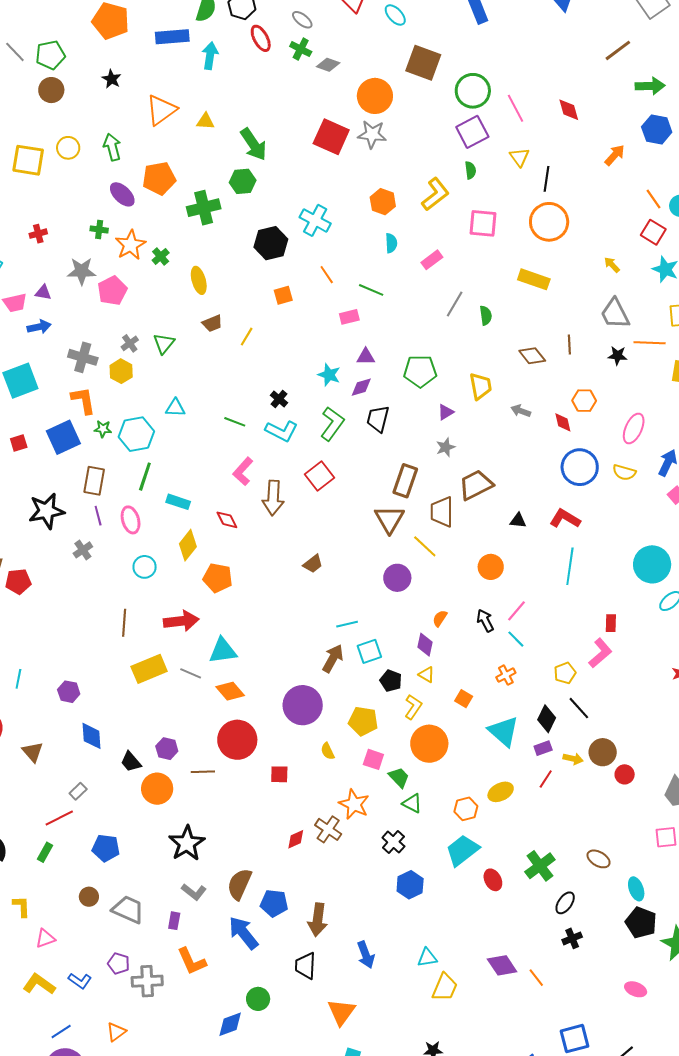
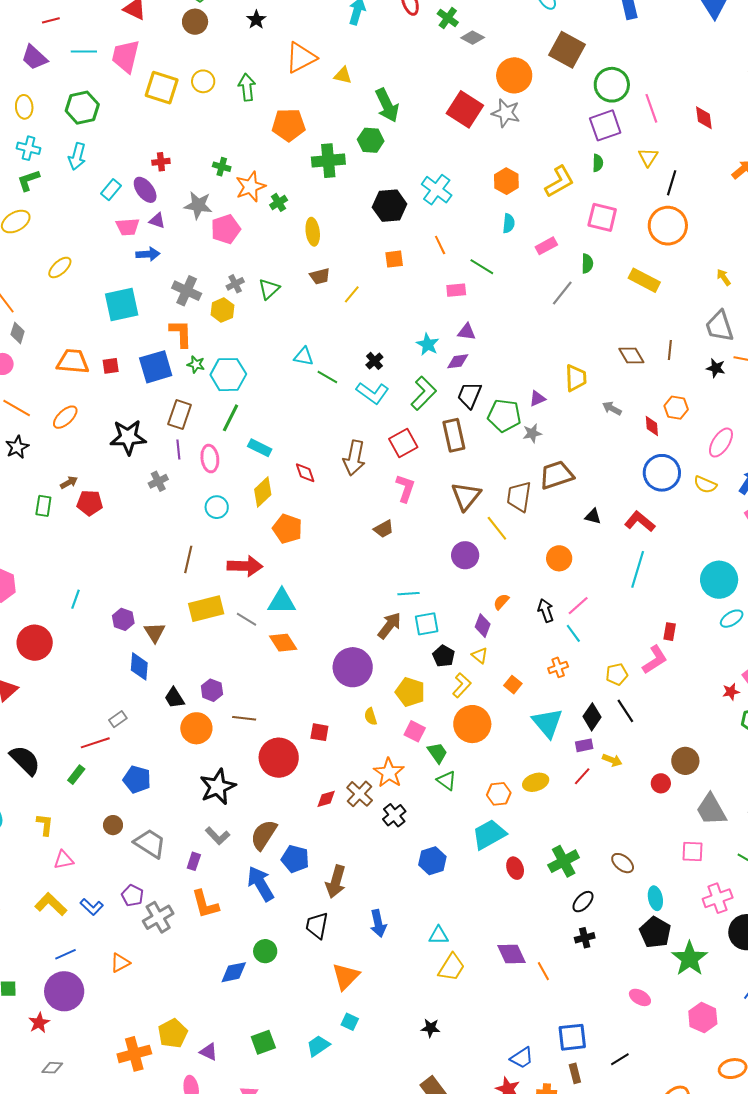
purple ellipse: (122, 194) -> (145, 190), moved
green semicircle: (486, 315) -> (587, 264), moved
green pentagon: (420, 371) -> (504, 415), moved
cyan triangle: (175, 408) -> (304, 356), moved
pink L-shape: (243, 471) -> (405, 488), moved, turned 148
brown rectangle: (405, 481) -> (454, 435), moved, turned -40
red circle: (237, 740) -> (279, 758), moved
brown triangle: (33, 752) -> (155, 632), moved
brown circle: (603, 752) -> (685, 761), moved
black cross: (393, 842) -> (394, 815), moved
gray cross: (147, 981) -> (158, 917), turned -36

